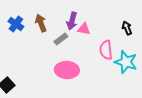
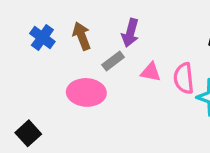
pink triangle: (84, 29) -> (151, 72), moved
pink ellipse: (67, 70) -> (86, 92), moved

